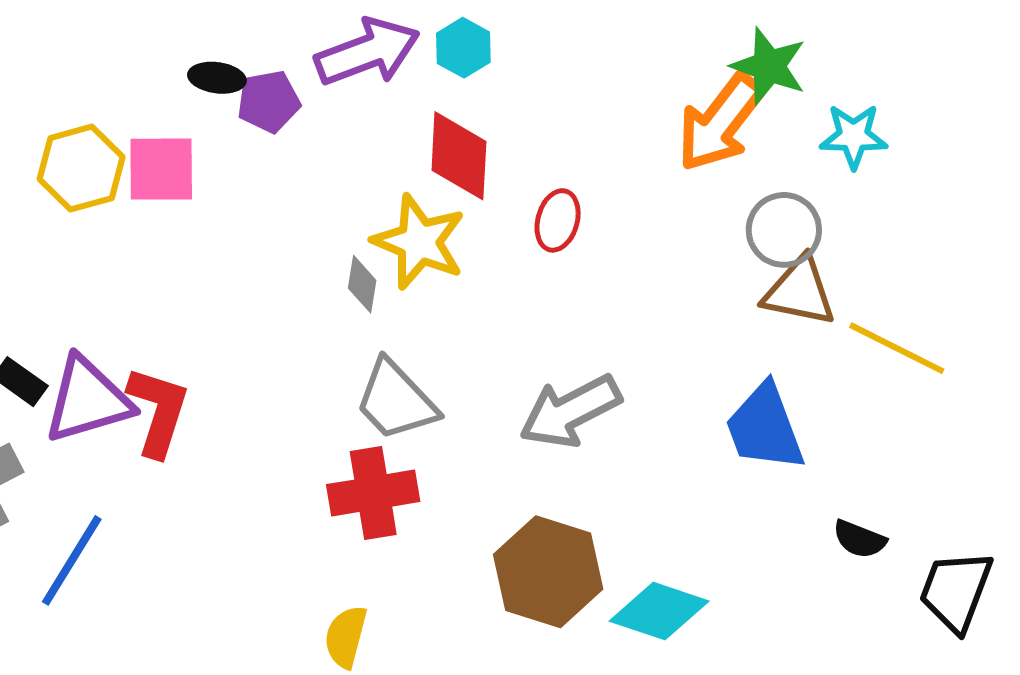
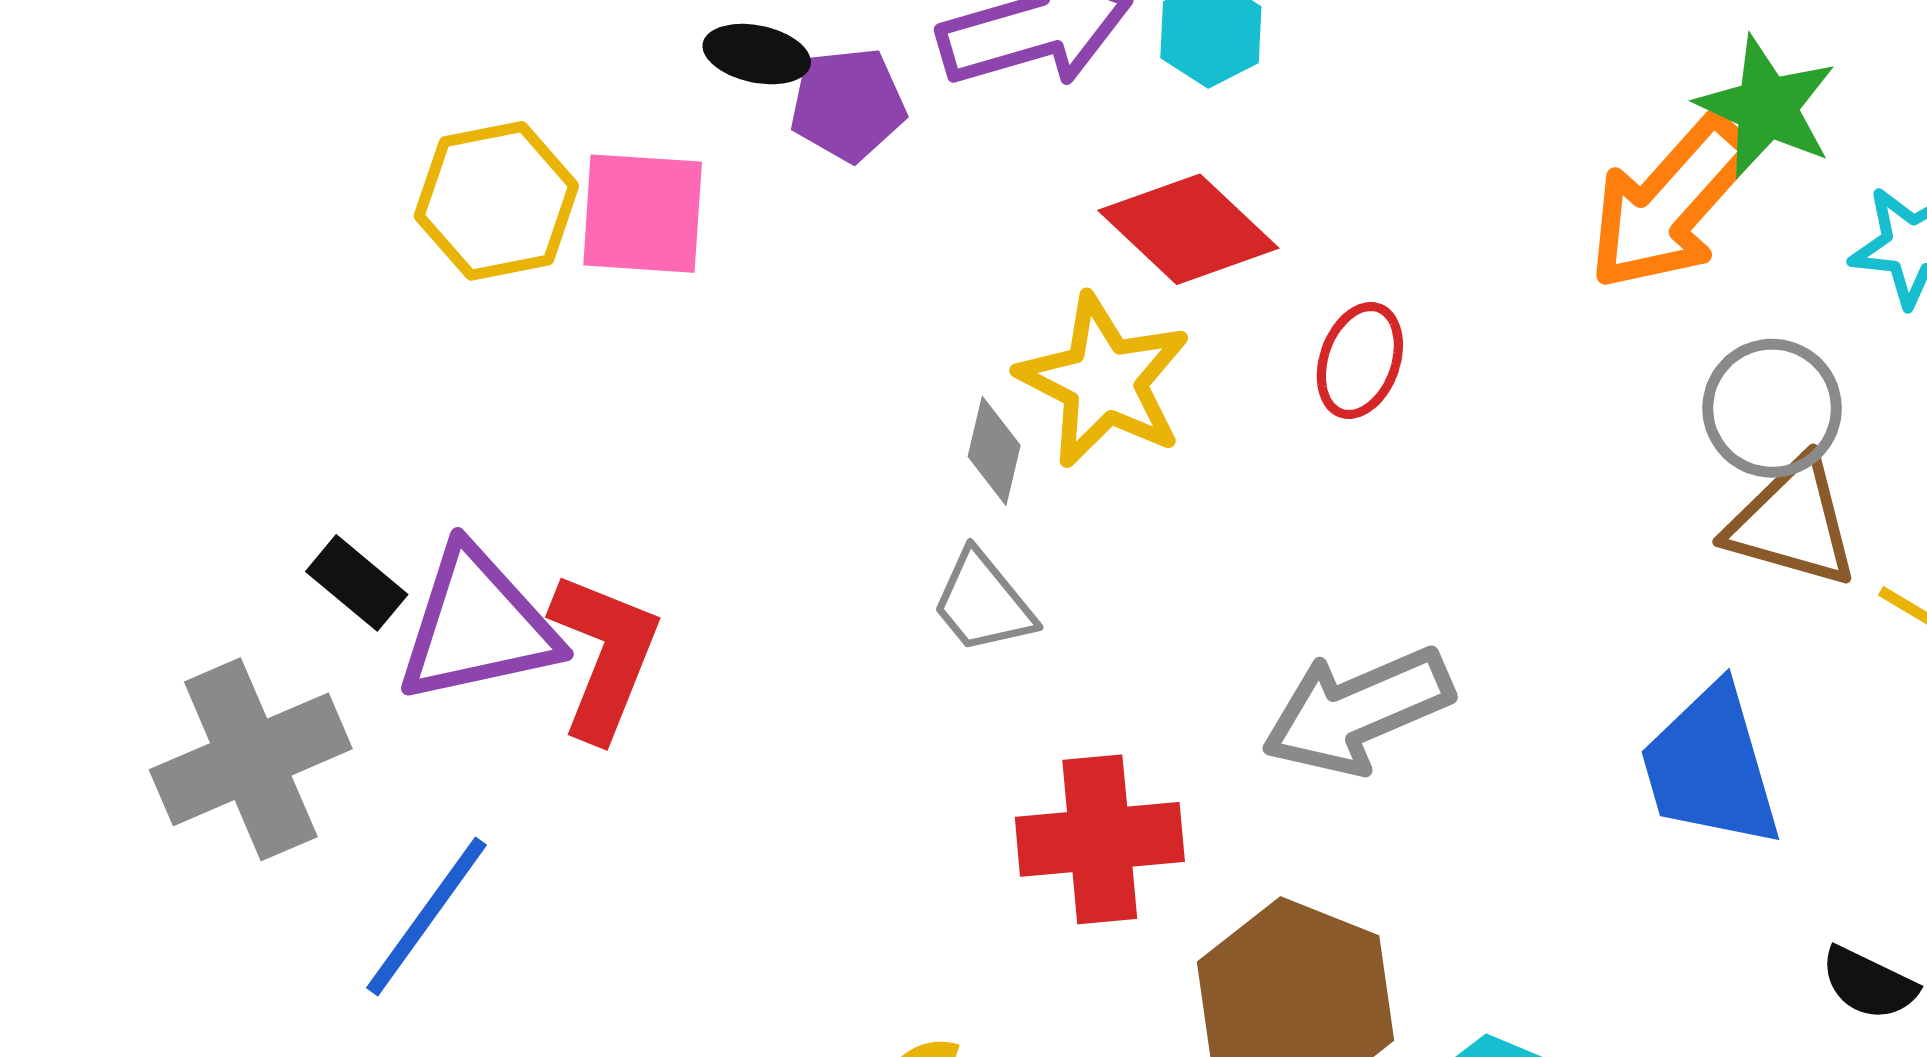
red diamond: (459, 156) -> (1188, 229), turned -54
gray trapezoid: (396, 400) -> (983, 603), moved, size x0.7
red cross: (373, 493) -> (1100, 839), moved

